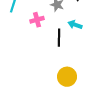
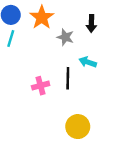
pink cross: (37, 20) -> (41, 86), moved

